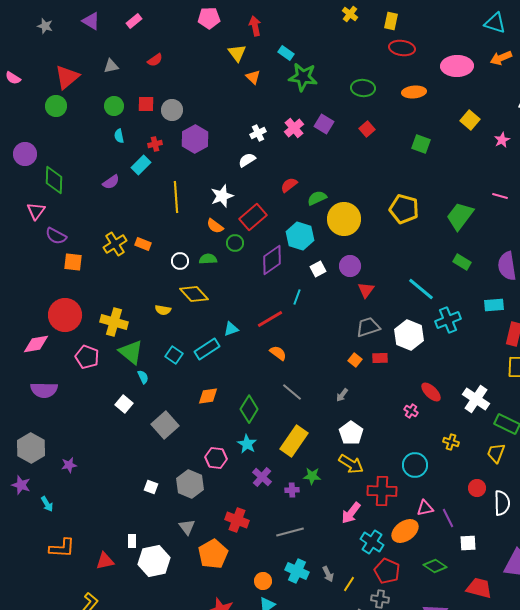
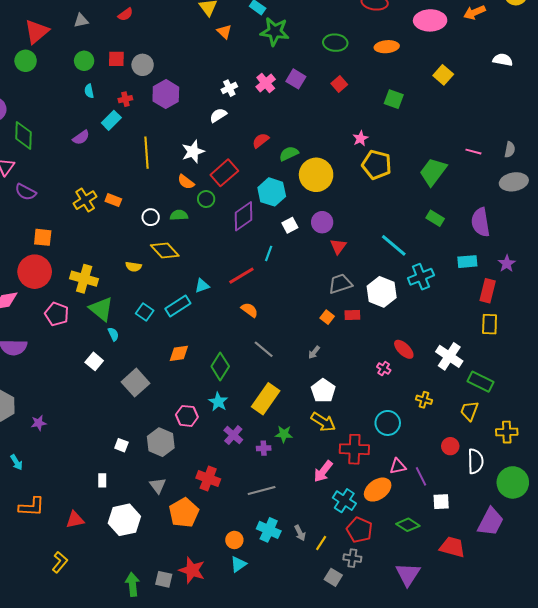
pink star: (502, 140) -> (360, 138), moved
orange square: (73, 262) -> (43, 237), moved
white rectangle: (132, 541) -> (102, 480), moved

